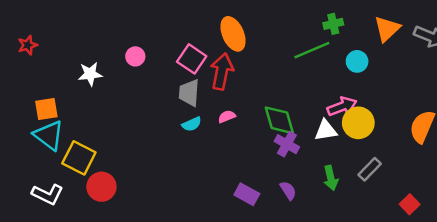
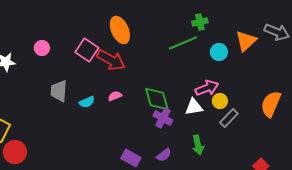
orange triangle: (387, 29) -> (246, 41), moved
red arrow: (222, 71) -> (111, 60), turned 108
gray trapezoid: (189, 93) -> (59, 91), moved
yellow circle: (358, 123) -> (220, 101), size x0.6
gray rectangle: (370, 169) -> (229, 118), moved
purple semicircle: (288, 190) -> (164, 155), turned 84

